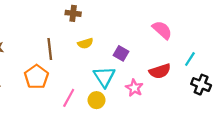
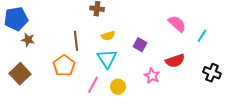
cyan line: (190, 59) -> (202, 36), moved
cyan triangle: (104, 77) -> (107, 59), moved

